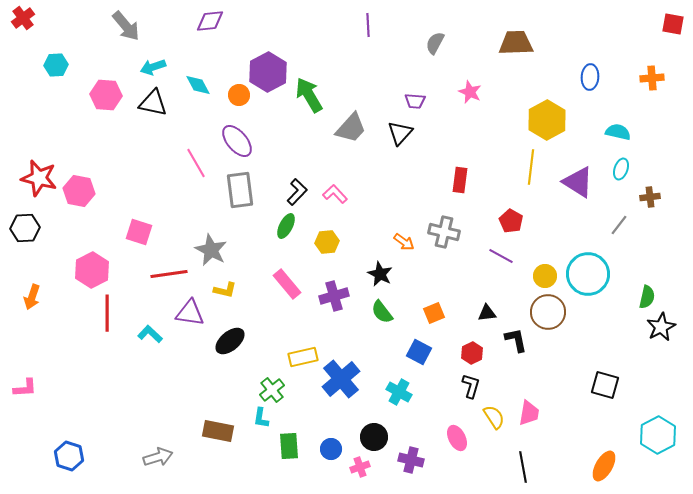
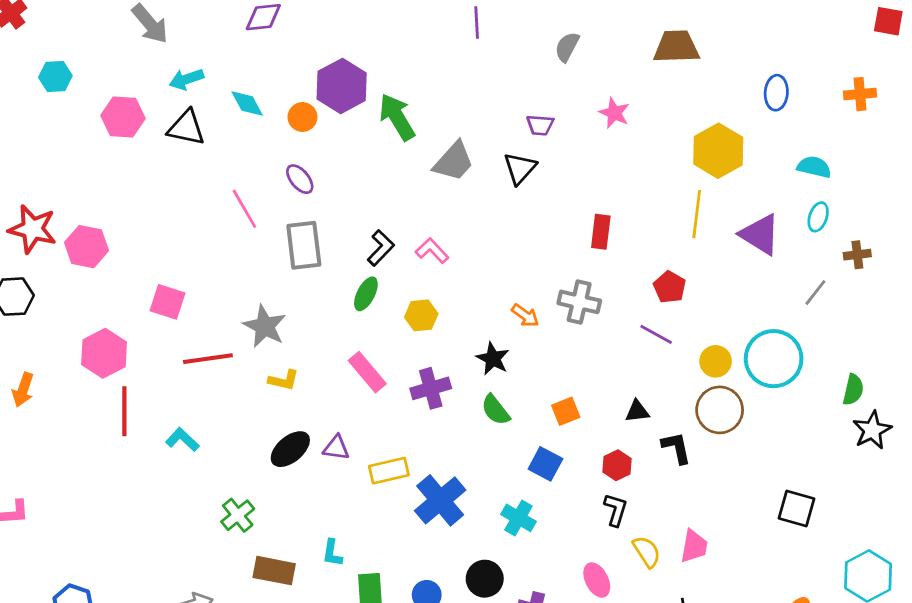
purple ellipse: (237, 141) -> (300, 179), size x0.7
purple triangle: (190, 313) -> (336, 448), moved, size x0.7
green cross: (272, 390) -> (238, 515), moved

